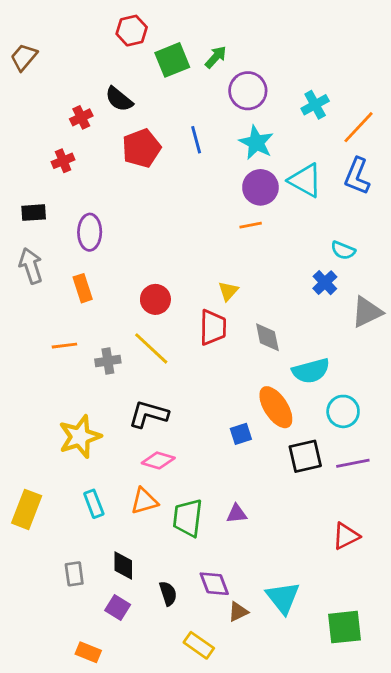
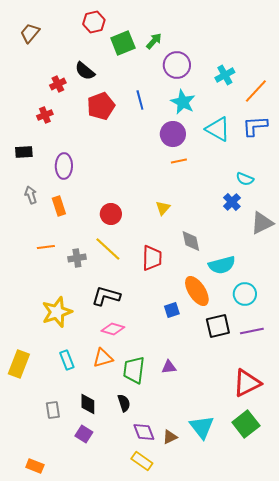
brown trapezoid: (24, 57) -> (30, 33), moved
blue L-shape: (357, 176) -> (255, 126), turned 64
purple circle: (260, 187) -> (173, 134), moved
gray arrow: (31, 266) -> (31, 195), moved, size x0.7
red trapezoid: (213, 327) -> (152, 258), moved
red triangle: (346, 536) -> (247, 383), size x1.4
purple diamond: (214, 584) -> (144, 432), moved
black semicircle: (168, 593) -> (124, 403), moved
green square: (344, 627) -> (246, 424), moved, turned -32
orange rectangle: (88, 652) -> (35, 466), moved

